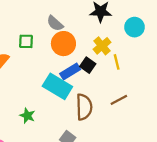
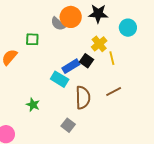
orange circle: (63, 44) -> (71, 17), moved
cyan rectangle: (57, 86) -> (60, 79), size x0.7

